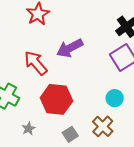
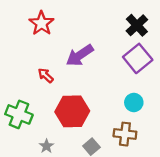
red arrow: (36, 63) -> (46, 75), size x0.6
brown cross: (103, 126) -> (125, 134), turned -30

